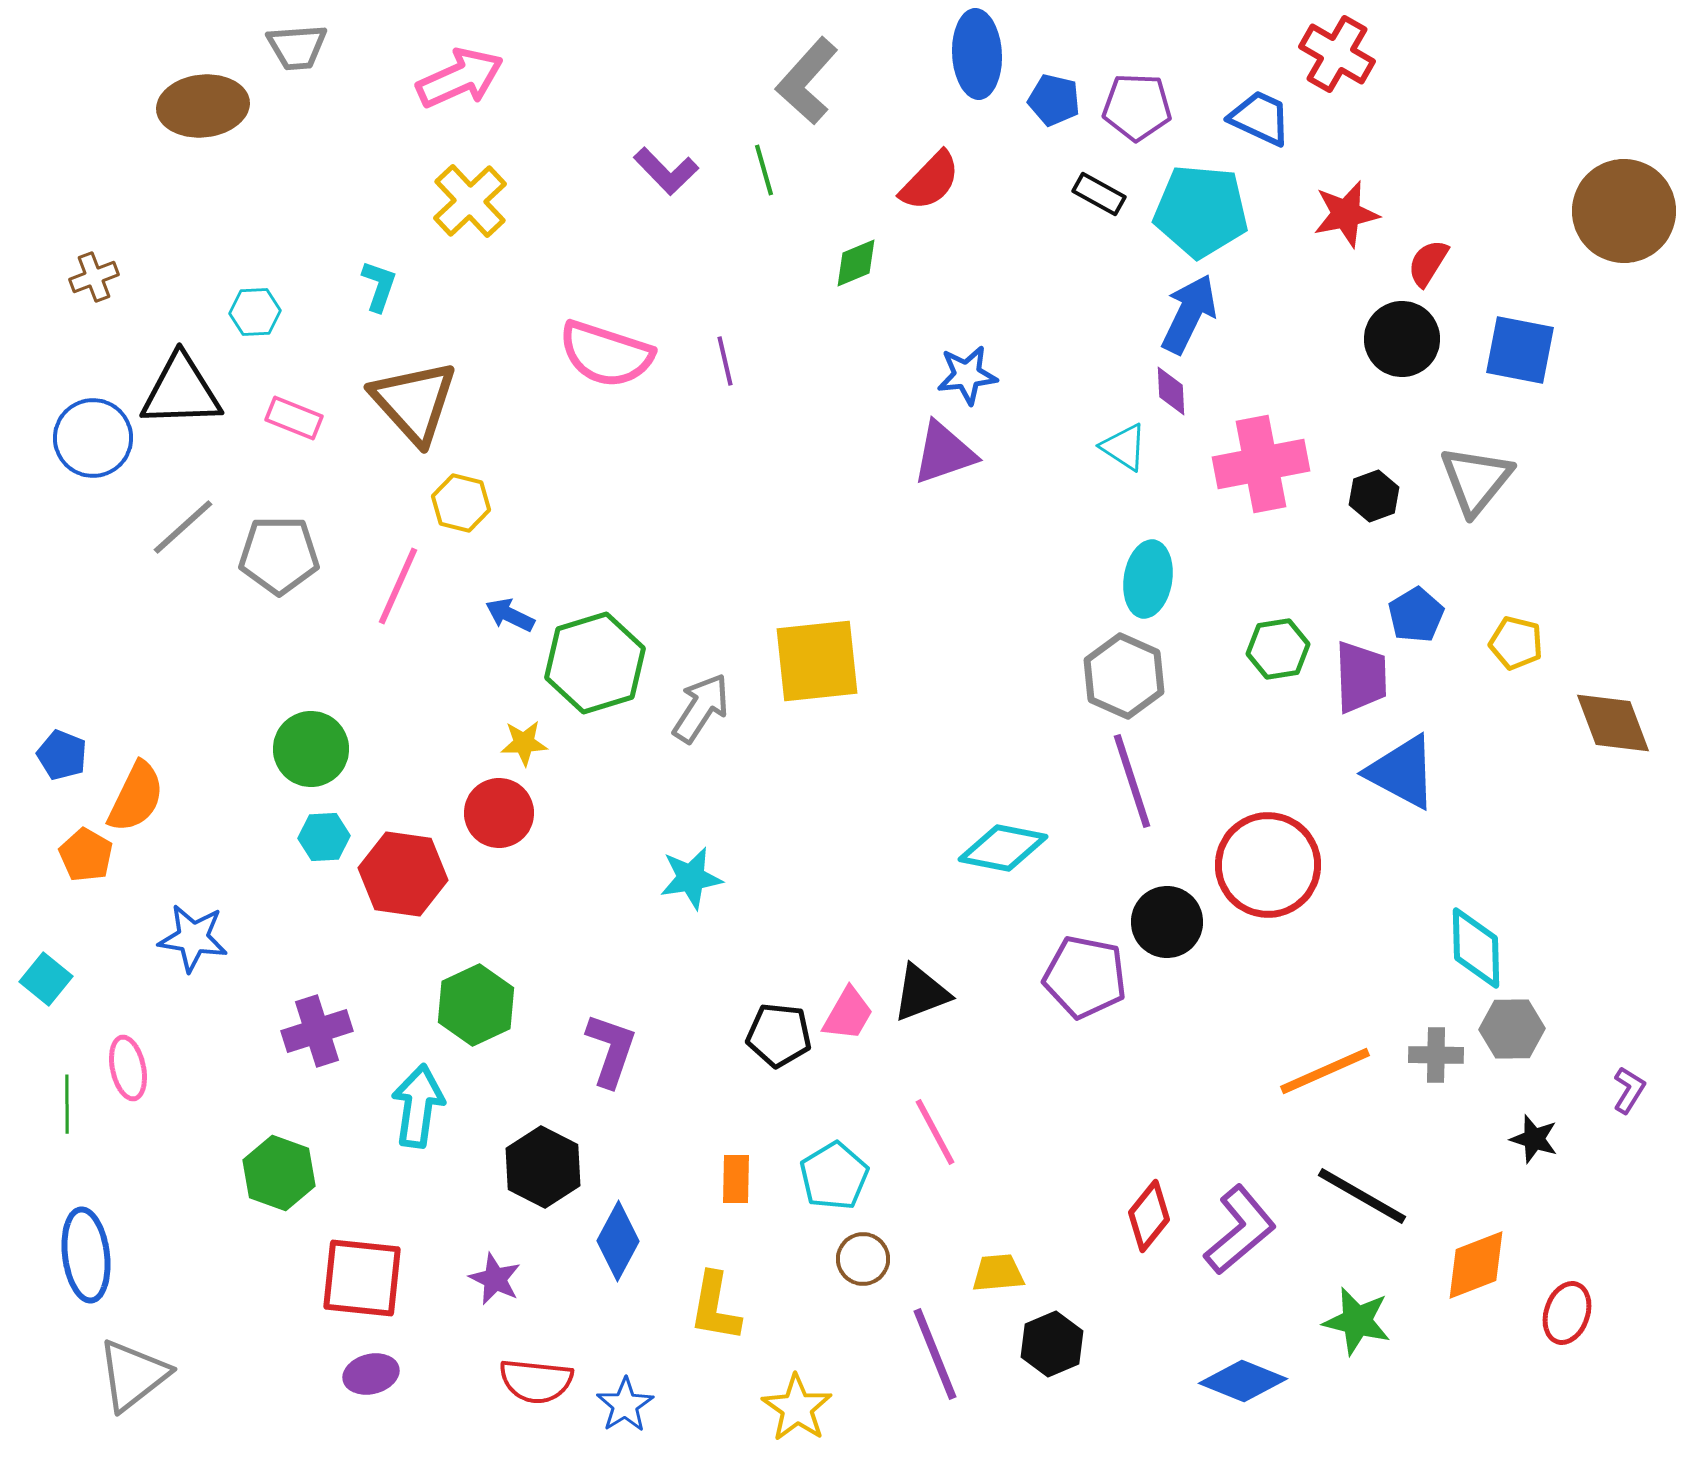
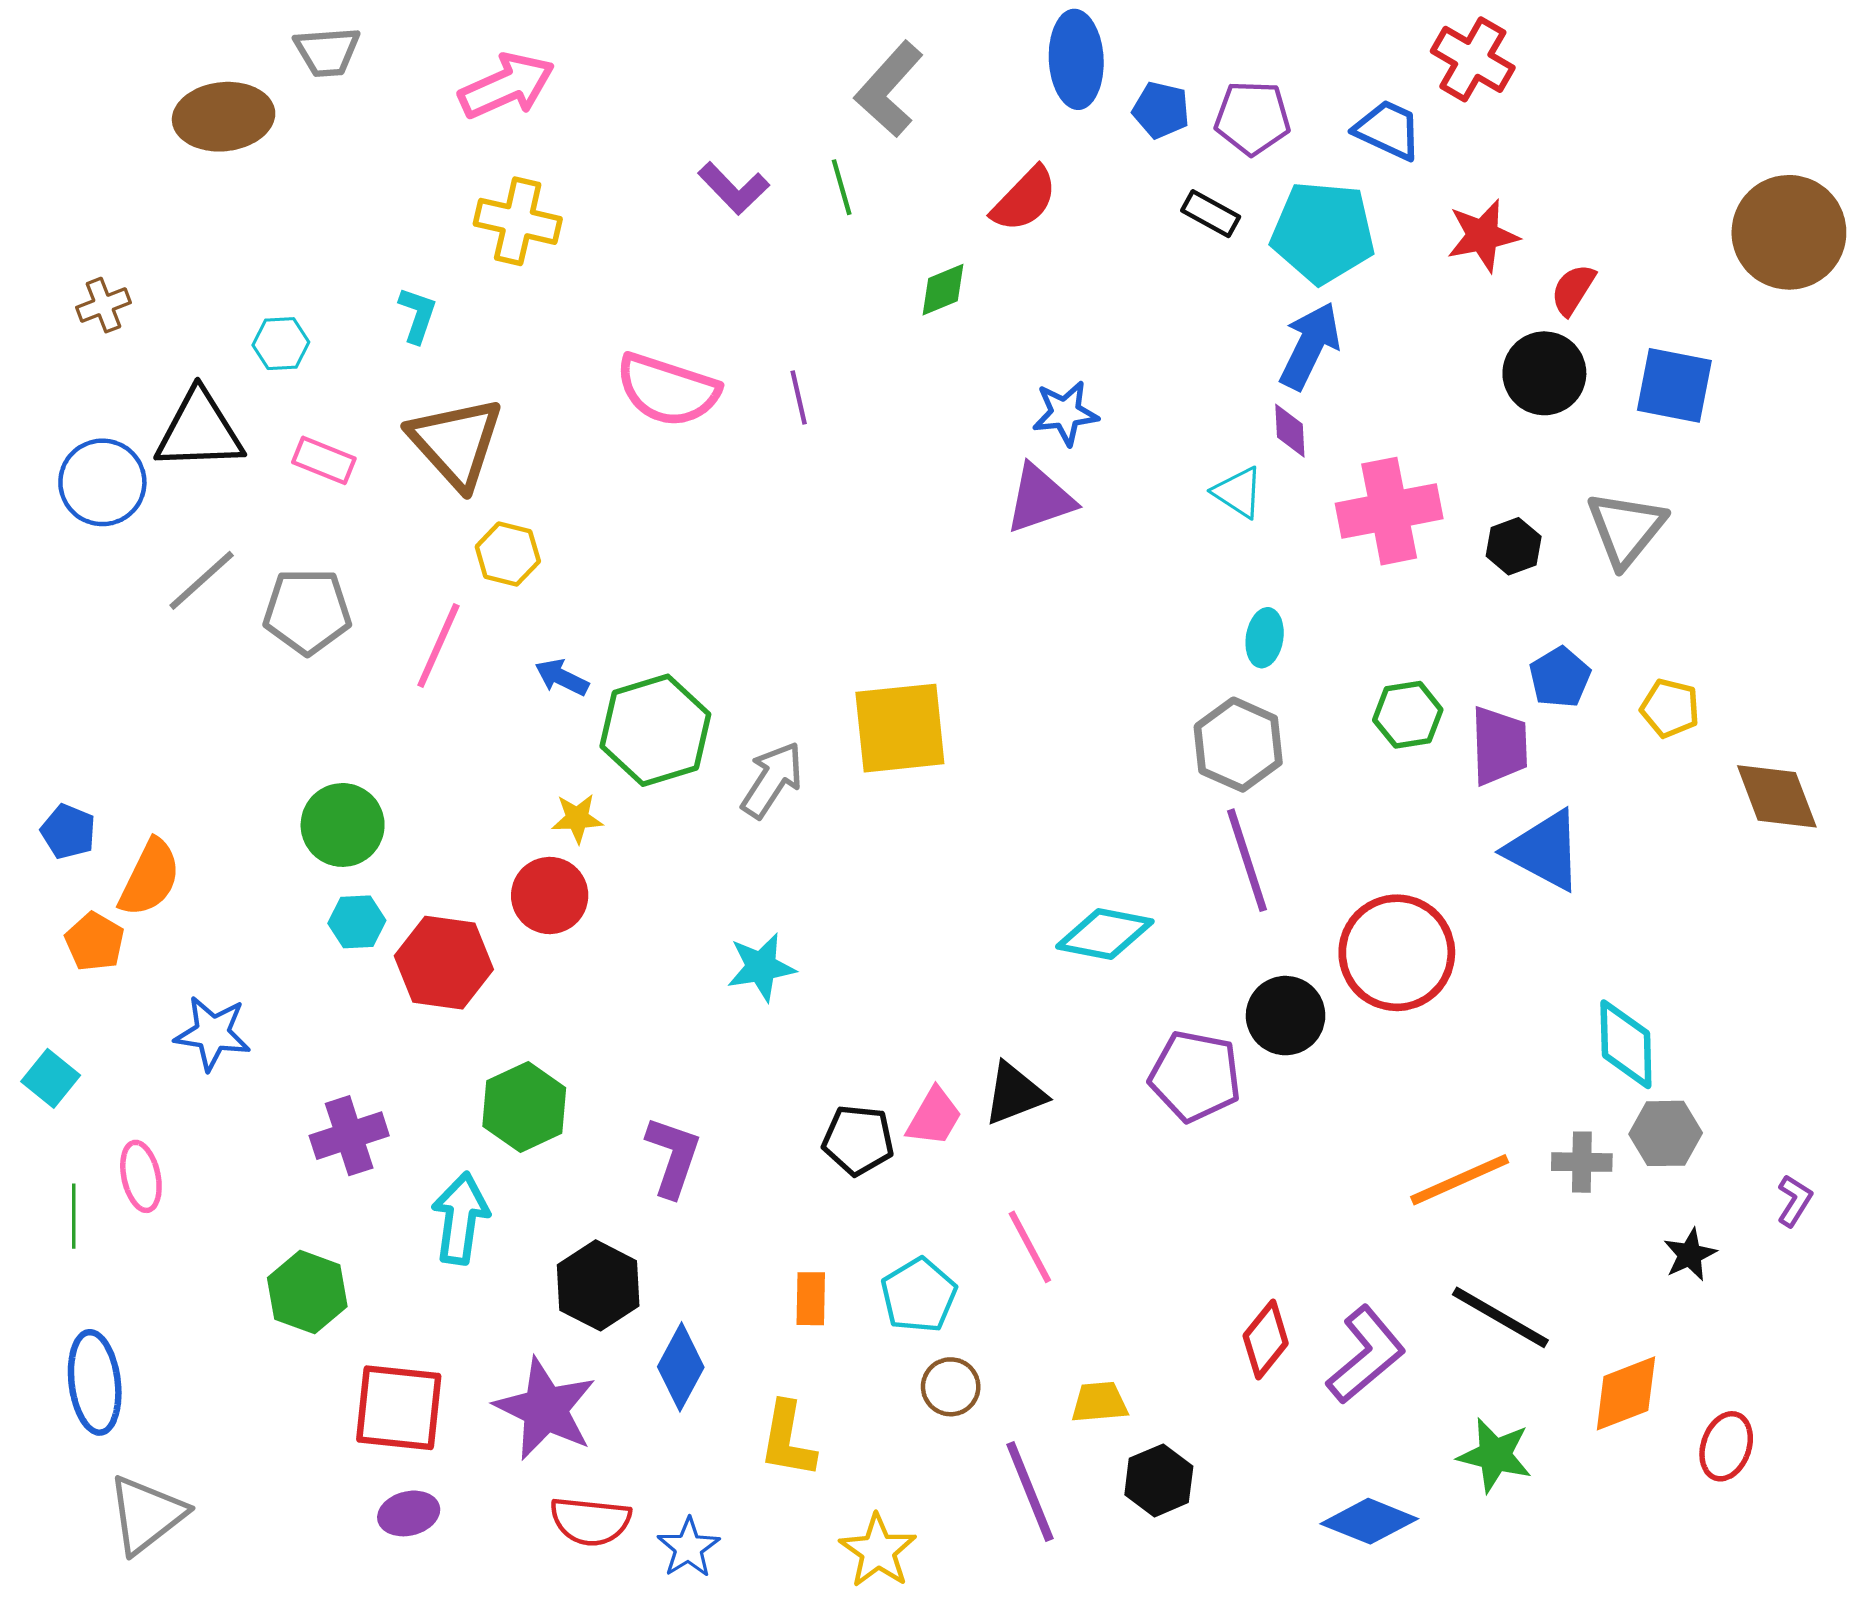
yellow cross: (470, 201) -> (518, 221), turned -34
cyan ellipse: (1148, 579) -> (1265, 638), size x0.7
black star: (1534, 1139) -> (1690, 1255), turned 30
purple star: (495, 1279) -> (545, 1409), size x1.8

